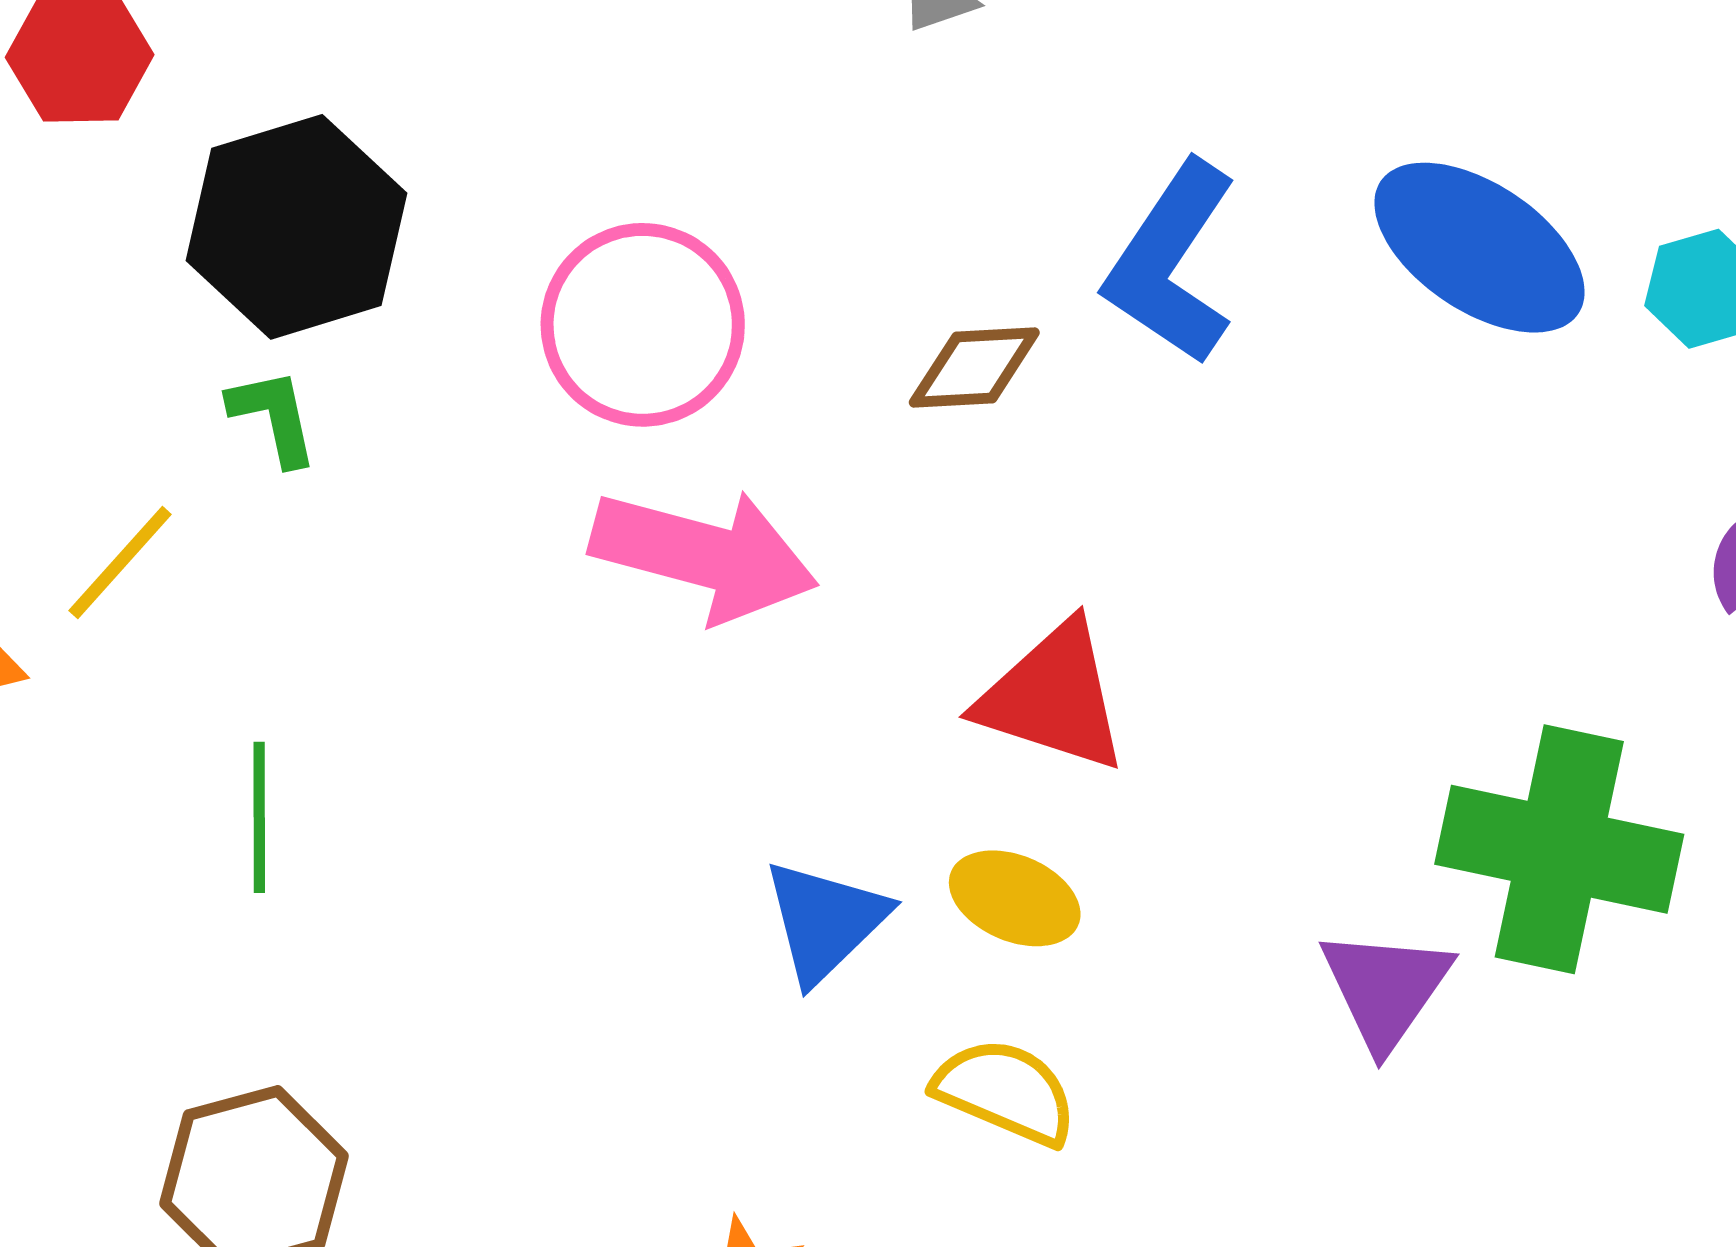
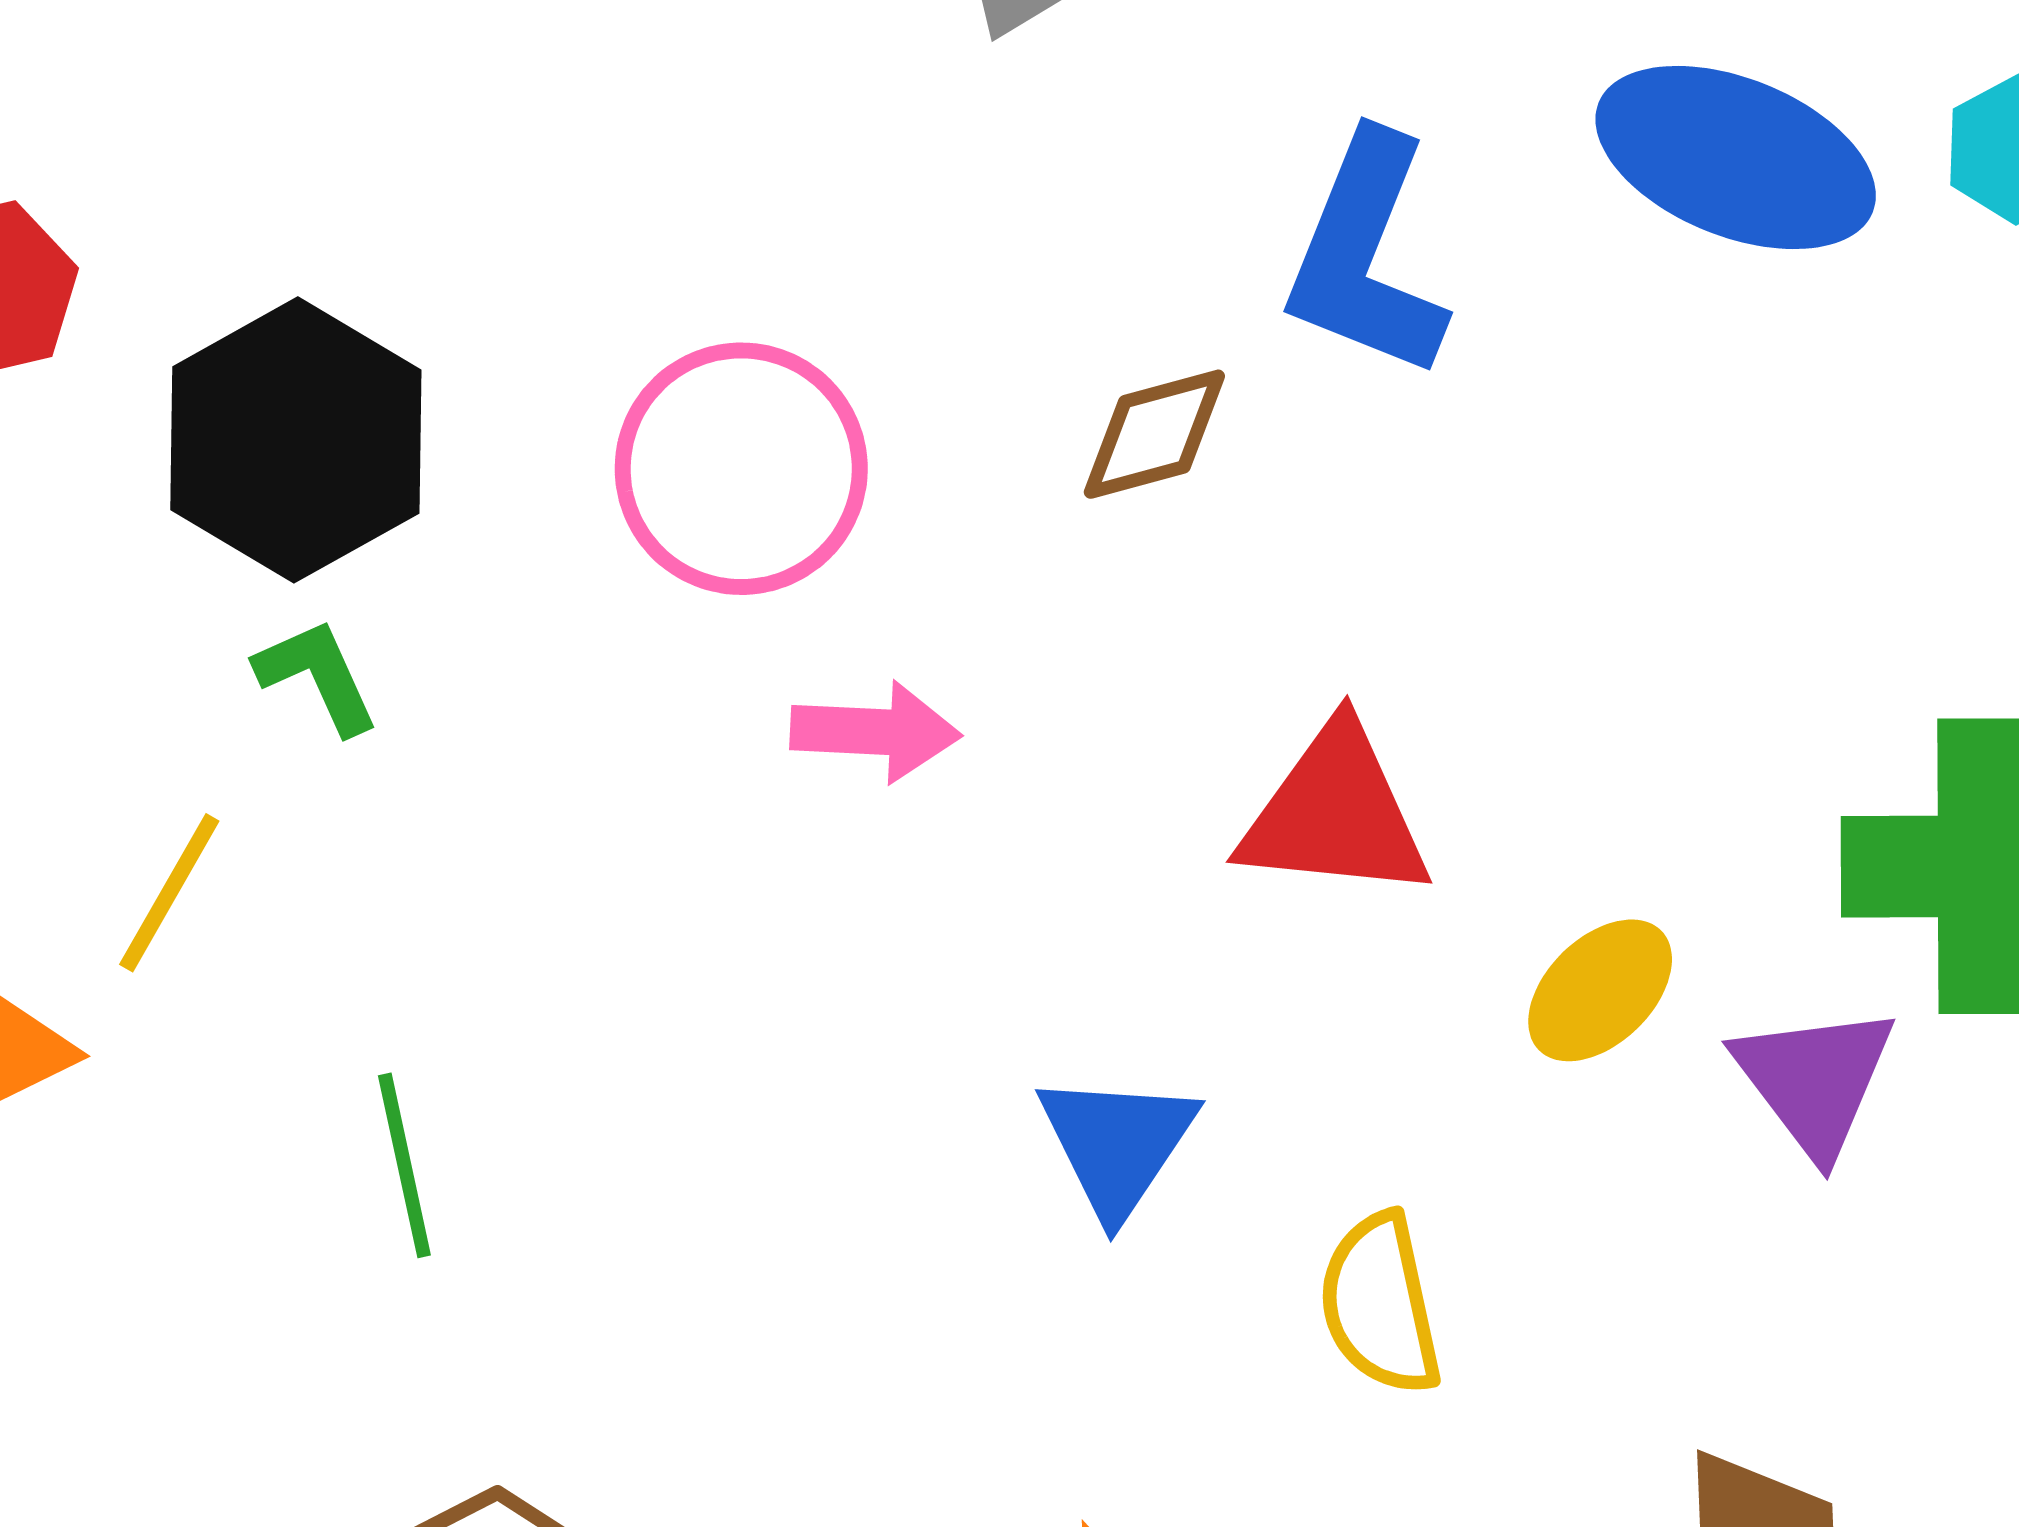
pink arrow: (704, 555) -> (875, 732), size x0.6
yellow ellipse: (1015, 898) -> (1600, 990), moved, turned -55
yellow semicircle: (1005, 1092) -> (1380, 1304), turned -113

